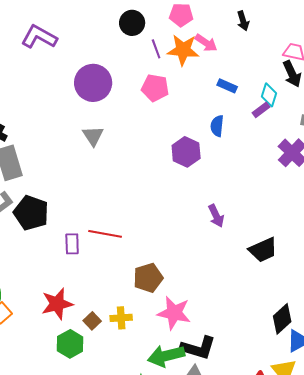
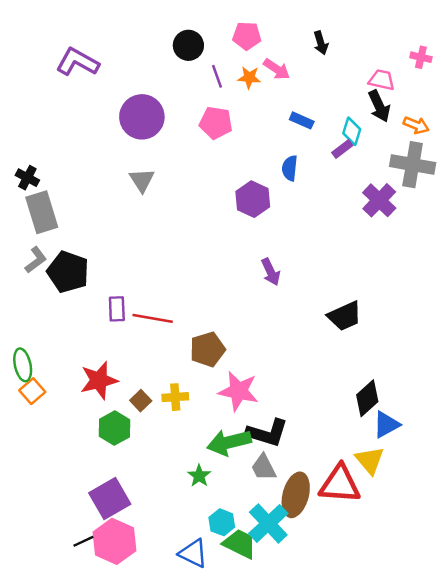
orange star: (183, 50) -> (249, 78), size x0.6
purple arrow: (216, 216) -> (271, 272), moved
red line: (105, 234) -> (153, 318), moved

